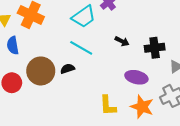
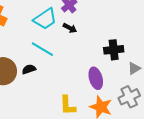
black arrow: (122, 41) -> (70, 28), moved
purple ellipse: (136, 77) -> (96, 78), turned 60

